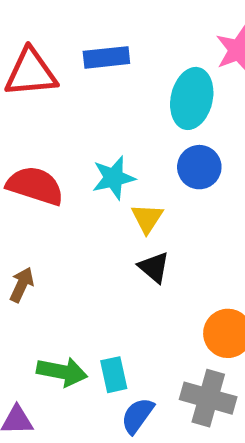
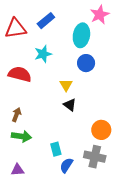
blue rectangle: (106, 57) -> (46, 21), turned -30
cyan star: (114, 178) -> (43, 54), moved
green arrow: (62, 372) -> (22, 136), moved

